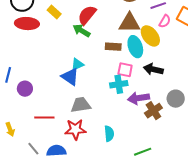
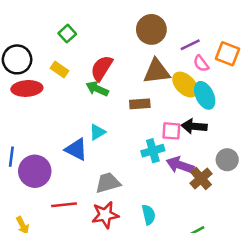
pink semicircle: (165, 21) -> (201, 64), turned 120
cyan ellipse: (135, 47) -> (205, 95), moved
pink square: (125, 70) -> (171, 131), moved
blue triangle: (70, 77) -> (76, 149), moved
purple circle: (25, 89) -> (35, 171), size x1.6
purple arrow: (139, 98) -> (180, 165), turned 35

